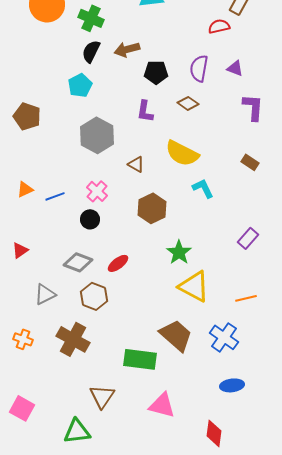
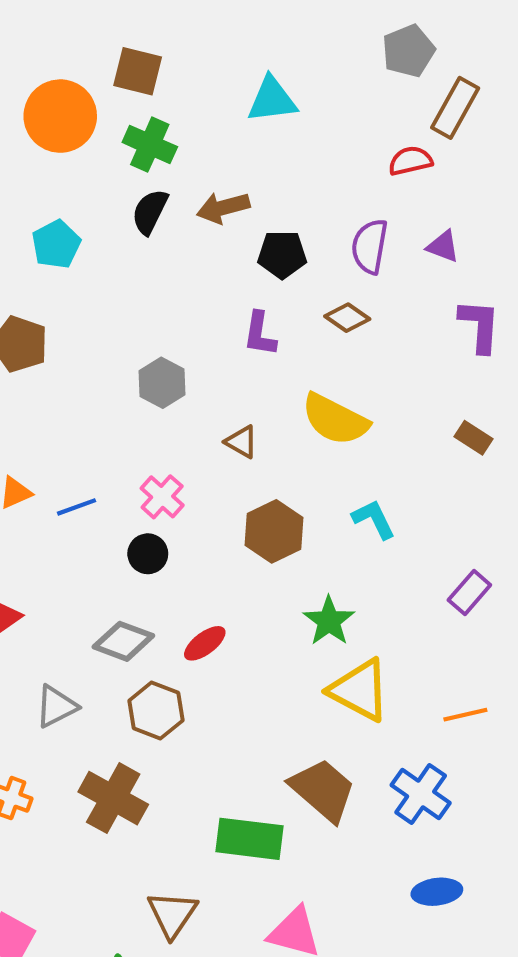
cyan pentagon: (80, 85) -> (56, 244), moved
gray hexagon: (97, 135) -> (162, 383), size x0.7
cyan L-shape: (203, 188) -> (374, 519), moved

